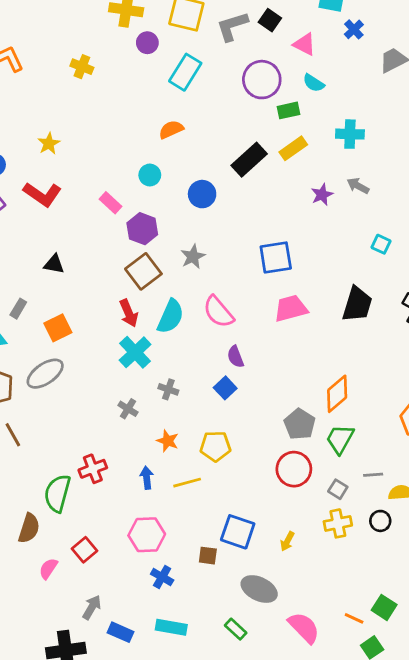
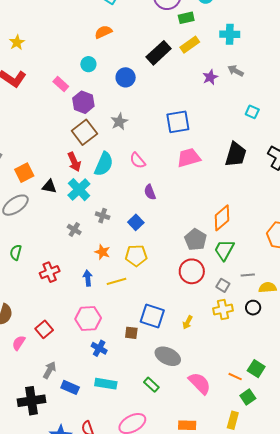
black triangle: (54, 264) -> (49, 186), moved
pink semicircle: (218, 312) -> (138, 161), size x0.7
blue square: (225, 388) -> (136, 222), moved
green semicircle: (57, 493) -> (16, 252), moved, size x0.6

